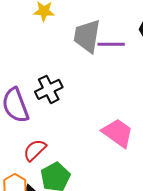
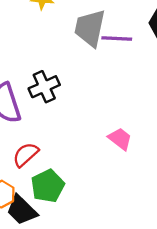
pink trapezoid: (118, 133) -> (120, 139), size x0.7

